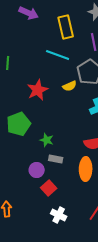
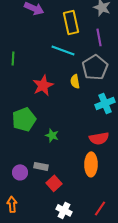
yellow semicircle: (70, 86) -> (75, 81), turned 104
gray rectangle: (56, 159) -> (41, 166), moved
purple circle: (37, 170) -> (20, 172), moved

